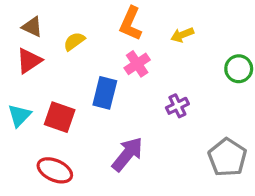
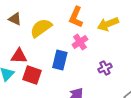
yellow arrow: (182, 35) -> (108, 24), size x1.5
yellow semicircle: (74, 41) -> (41, 28), size x1.6
red triangle: (29, 61) -> (19, 56), moved, turned 36

